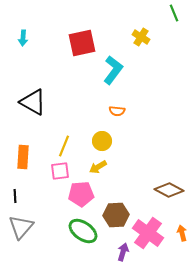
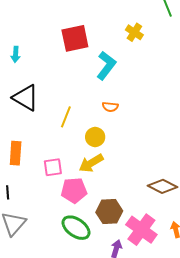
cyan arrow: (23, 38) -> (16, 54), moved
yellow line: (64, 146) -> (66, 117), moved
yellow arrow: (98, 167) -> (91, 163), size x1.4

